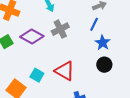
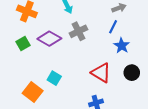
black circle: (104, 65) -> (132, 73), moved
red triangle: (65, 71) -> (101, 73), moved

